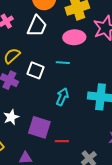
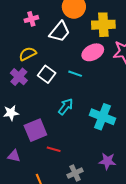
pink ellipse: (74, 37) -> (93, 52), turned -40
purple square: (39, 127) -> (35, 130), turned 35

